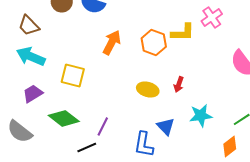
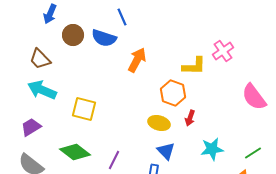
orange arrow: (112, 42) -> (137, 60), moved
orange hexagon: (154, 42) -> (173, 93), moved
purple trapezoid: (33, 93) -> (31, 127), moved
blue triangle: (166, 126) -> (166, 151), moved

